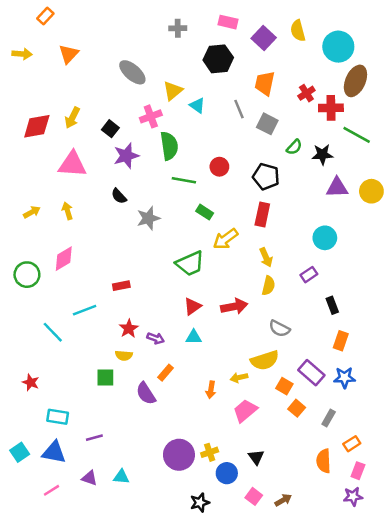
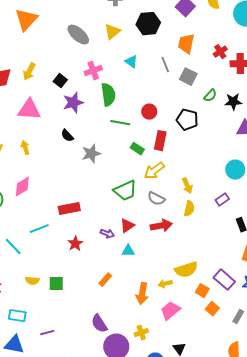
orange triangle: (69, 54) -> (26, 20), size x1.4
yellow triangle: (173, 91) -> (112, 32), moved
red rectangle: (262, 215) -> (160, 141), moved
red rectangle: (121, 286) -> (69, 209), size x1.5
gray semicircle: (279, 329) -> (156, 199), moved
purple arrow: (156, 338) -> (107, 234), moved
yellow semicircle: (124, 355) -> (32, 281), moved
orange arrow: (211, 390) -> (142, 294), size x1.5
purple semicircle: (146, 393) -> (99, 324), moved
yellow cross: (210, 452) -> (141, 333), moved

